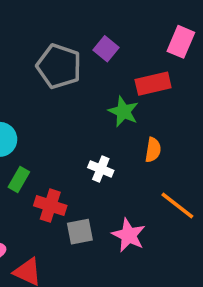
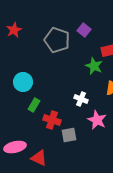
pink star: (129, 235) -> (97, 120), moved

